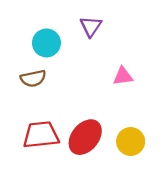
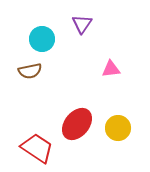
red trapezoid: (41, 135) -> (37, 148), moved, turned 40

